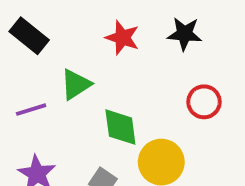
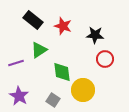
black star: (185, 34) -> (95, 35), moved
black rectangle: (29, 36) -> (33, 20), moved

